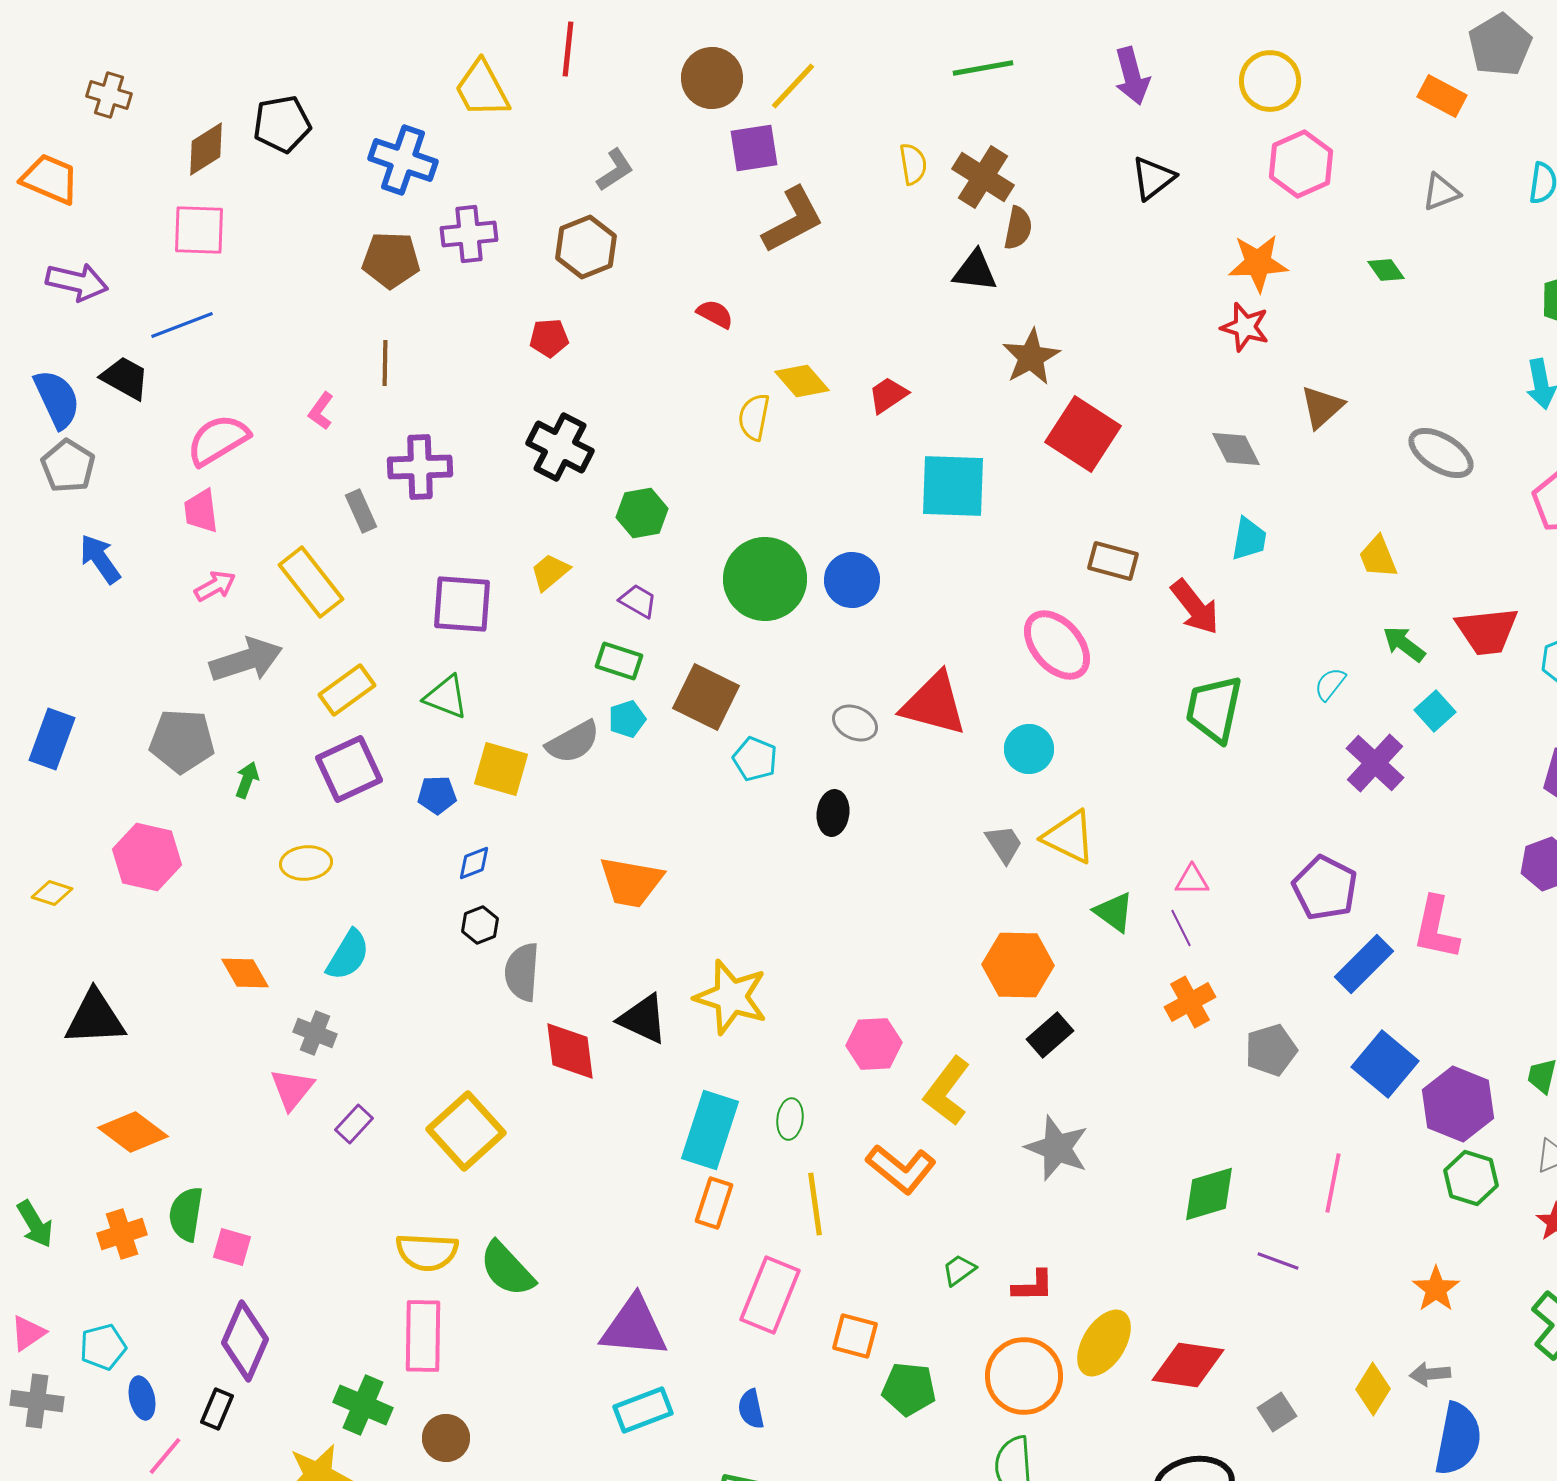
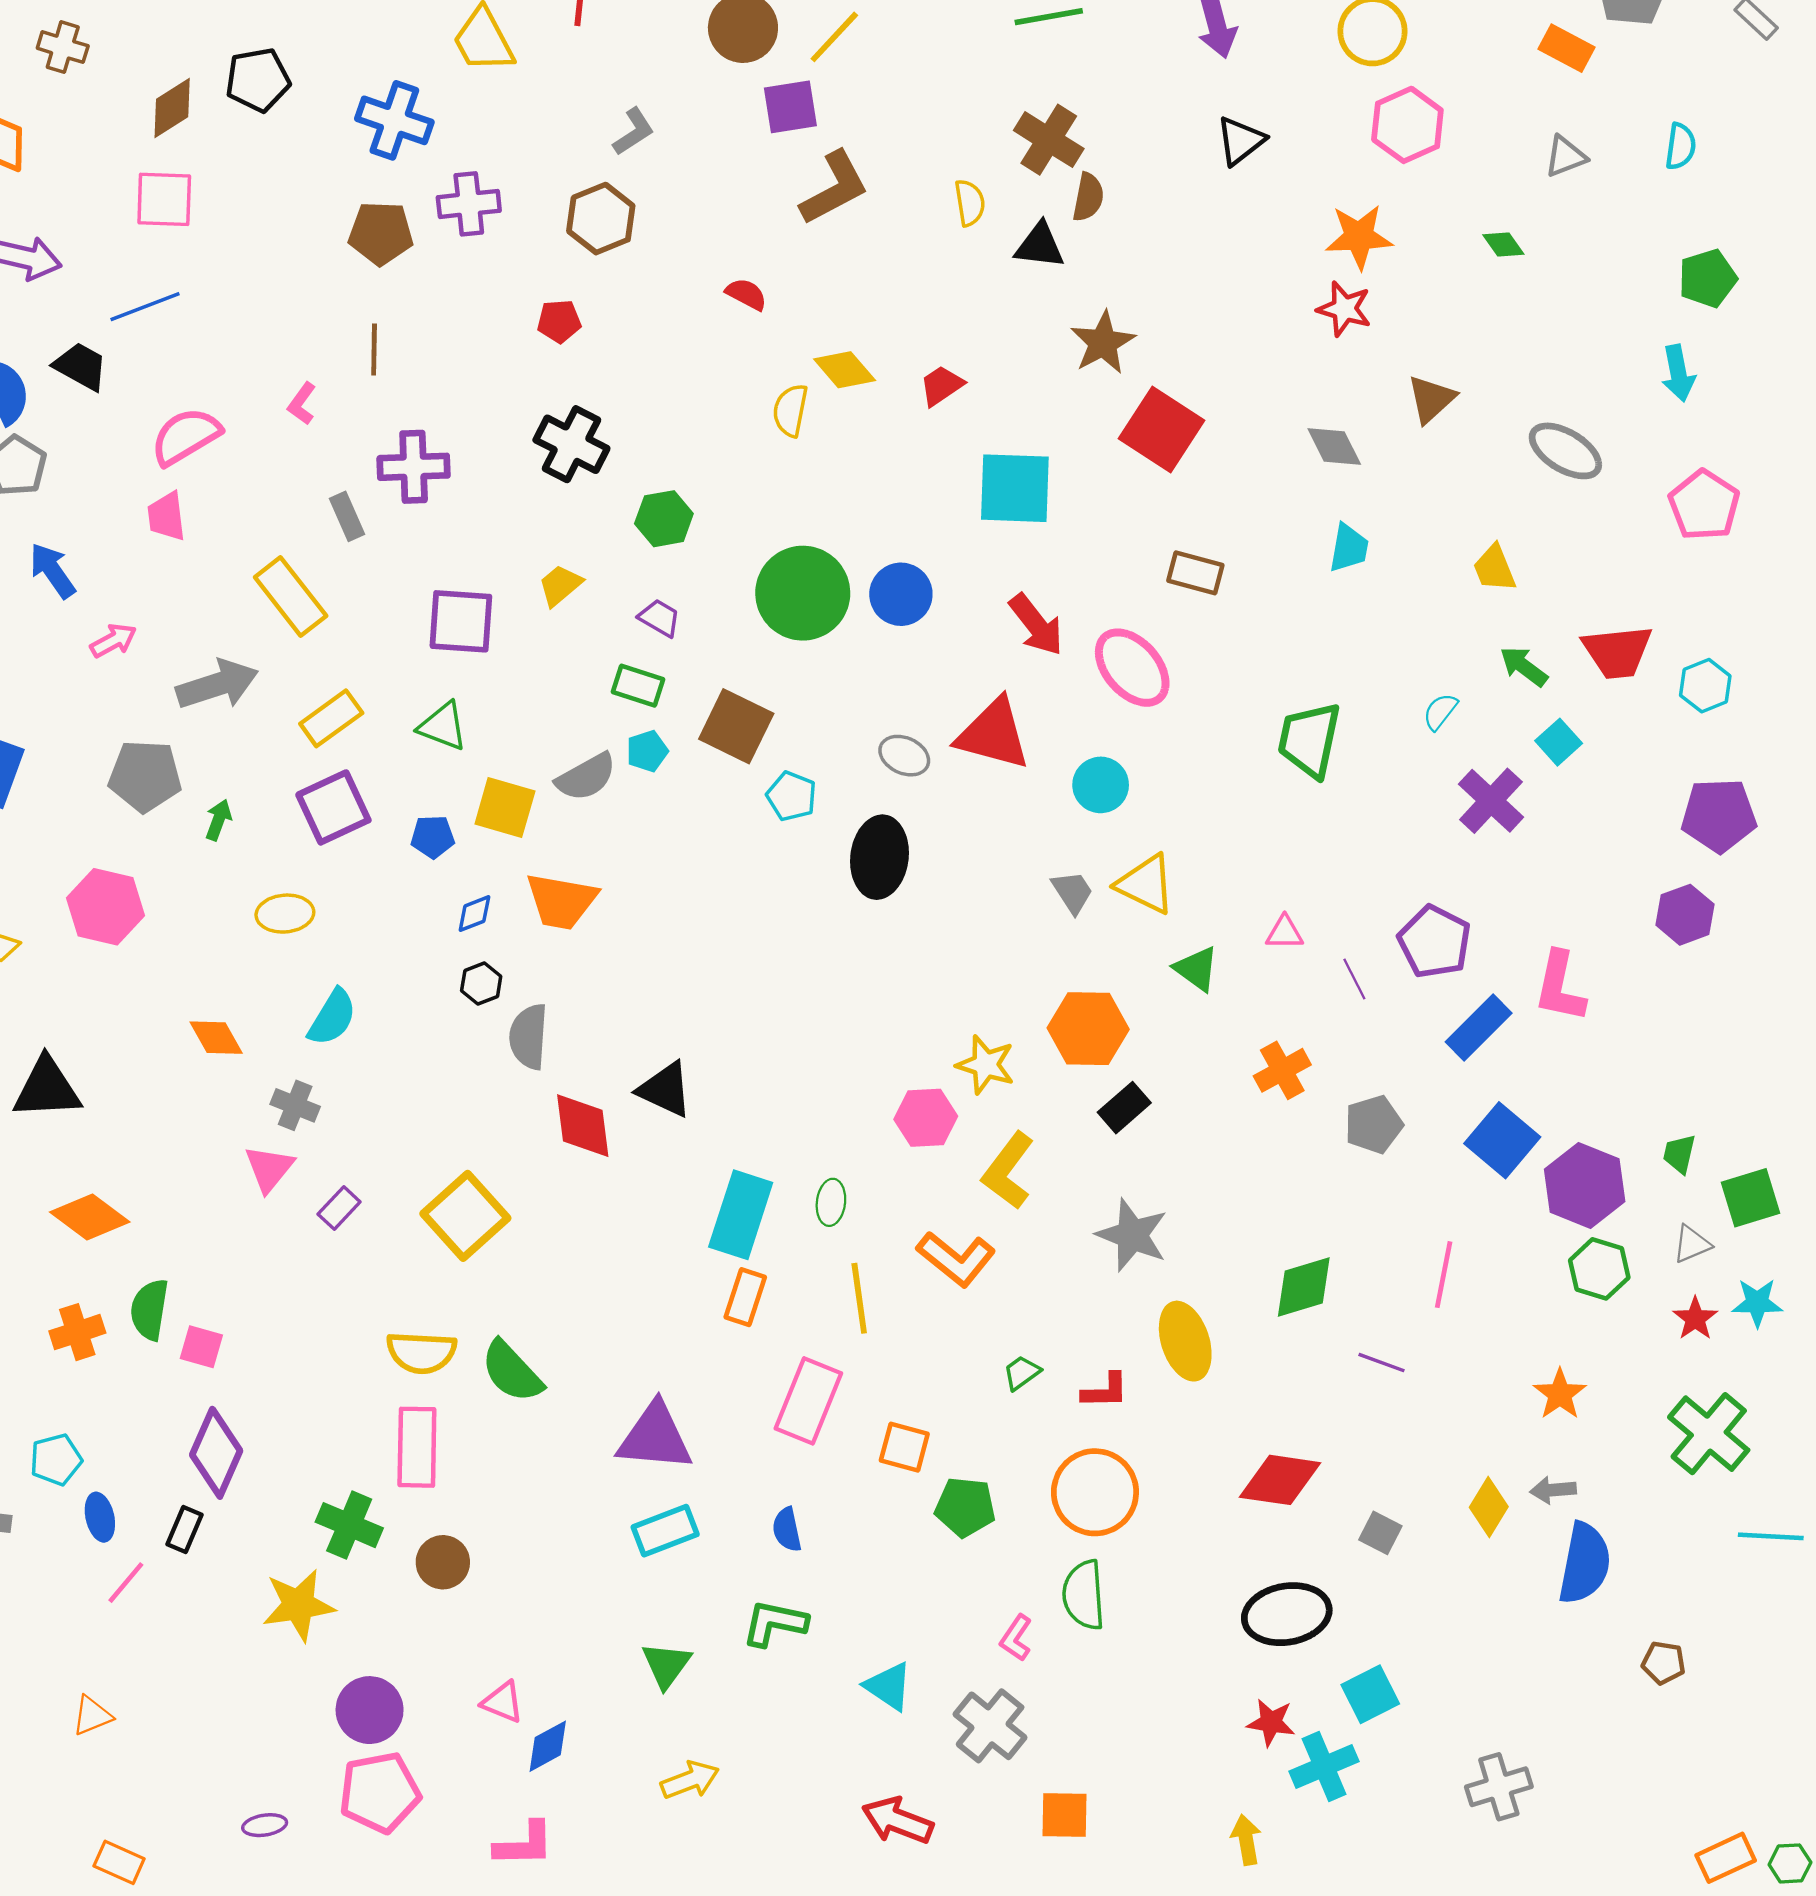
yellow semicircle: (913, 164) -> (970, 203), moved
pink arrow: (215, 586) -> (113, 641), moved
red arrow: (1195, 607) -> (1036, 625), moved
black ellipse: (833, 813) -> (879, 857), size x1.6
orange trapezoid: (631, 882) -> (561, 901), moved
purple line: (1181, 928) -> (1354, 979), moved
yellow star: (731, 997) -> (986, 1065), moved, size x0.7
yellow ellipse: (1104, 1343) -> (1185, 1341), moved, turned -50
gray square: (1277, 1412) -> (1380, 1533), turned -30

